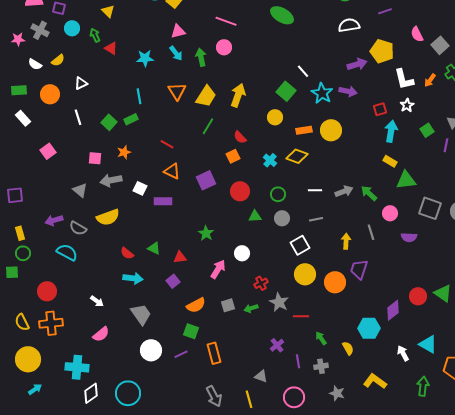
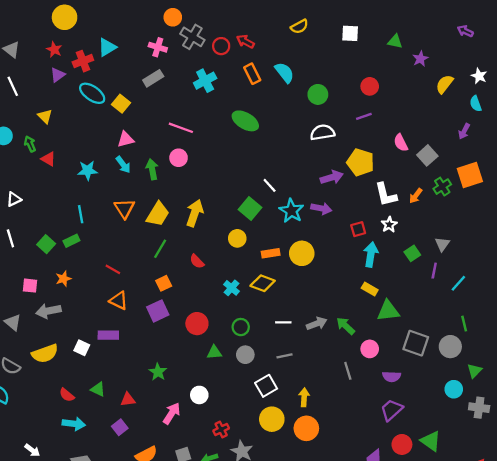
orange square: (233, 156) -> (164, 283), moved
white square: (140, 188) -> (82, 348), moved
yellow arrow: (346, 241) -> (304, 397), moved
purple trapezoid: (359, 269) -> (392, 410), moved, turned 30

